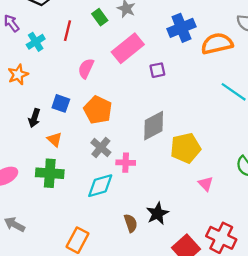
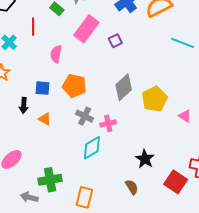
green cross: (50, 173) -> (50, 180), moved
pink triangle: (206, 184) -> (185, 116), moved
brown semicircle: (131, 223) -> (132, 187), moved

